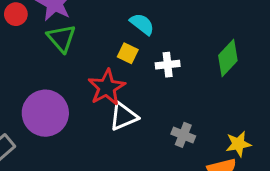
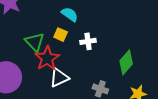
green triangle: (62, 38) -> (35, 42), moved
green diamond: (228, 58) -> (126, 62), moved

